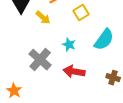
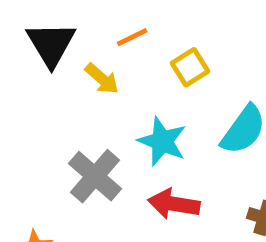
cyan star: (69, 45) -> (162, 141), size x1.5

